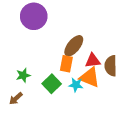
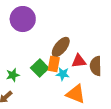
orange triangle: (90, 77) -> (76, 94), moved
green square: (52, 84) -> (40, 68), moved
cyan star: (76, 85) -> (63, 74), moved

